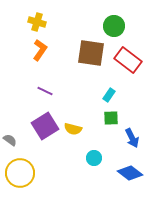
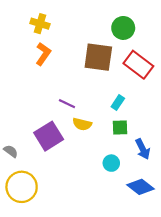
purple line: (45, 91) -> (67, 104), moved
yellow semicircle: (73, 129) -> (82, 124), moved
cyan circle: (94, 158) -> (111, 163), moved

